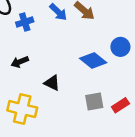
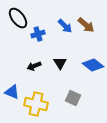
black triangle: (52, 83) -> (60, 63), moved, turned 32
gray square: (94, 102) -> (73, 98), moved, turned 35

